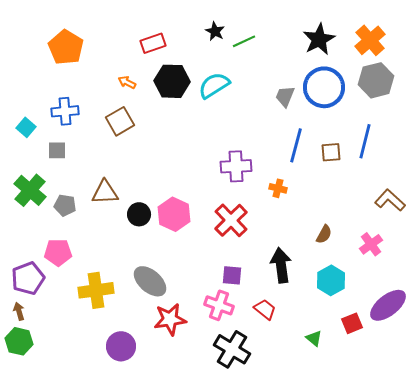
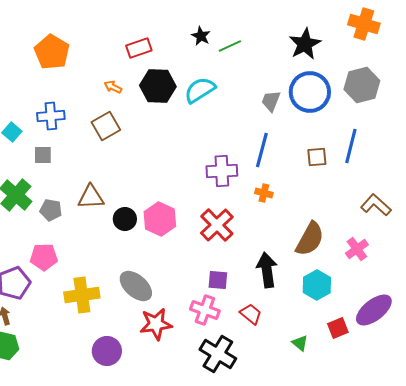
orange cross: (370, 40) -> (364, 24), moved, turned -32
blue line: (296, 145) -> (262, 150), moved
brown semicircle: (324, 234) -> (310, 239), size x1.8

